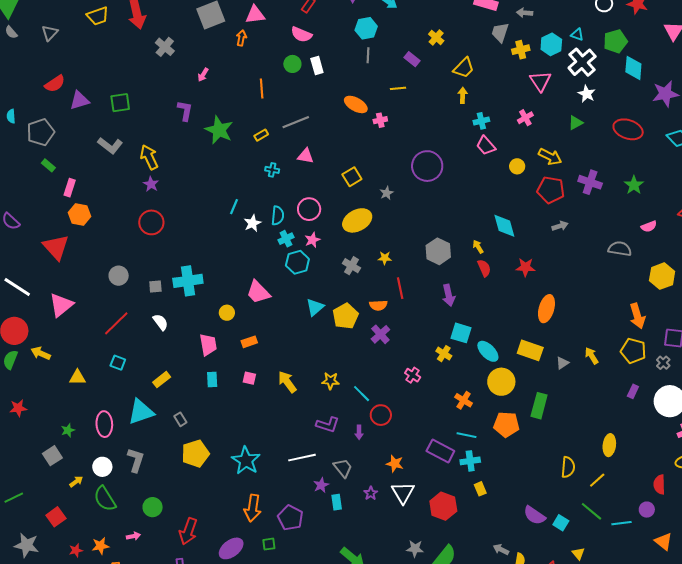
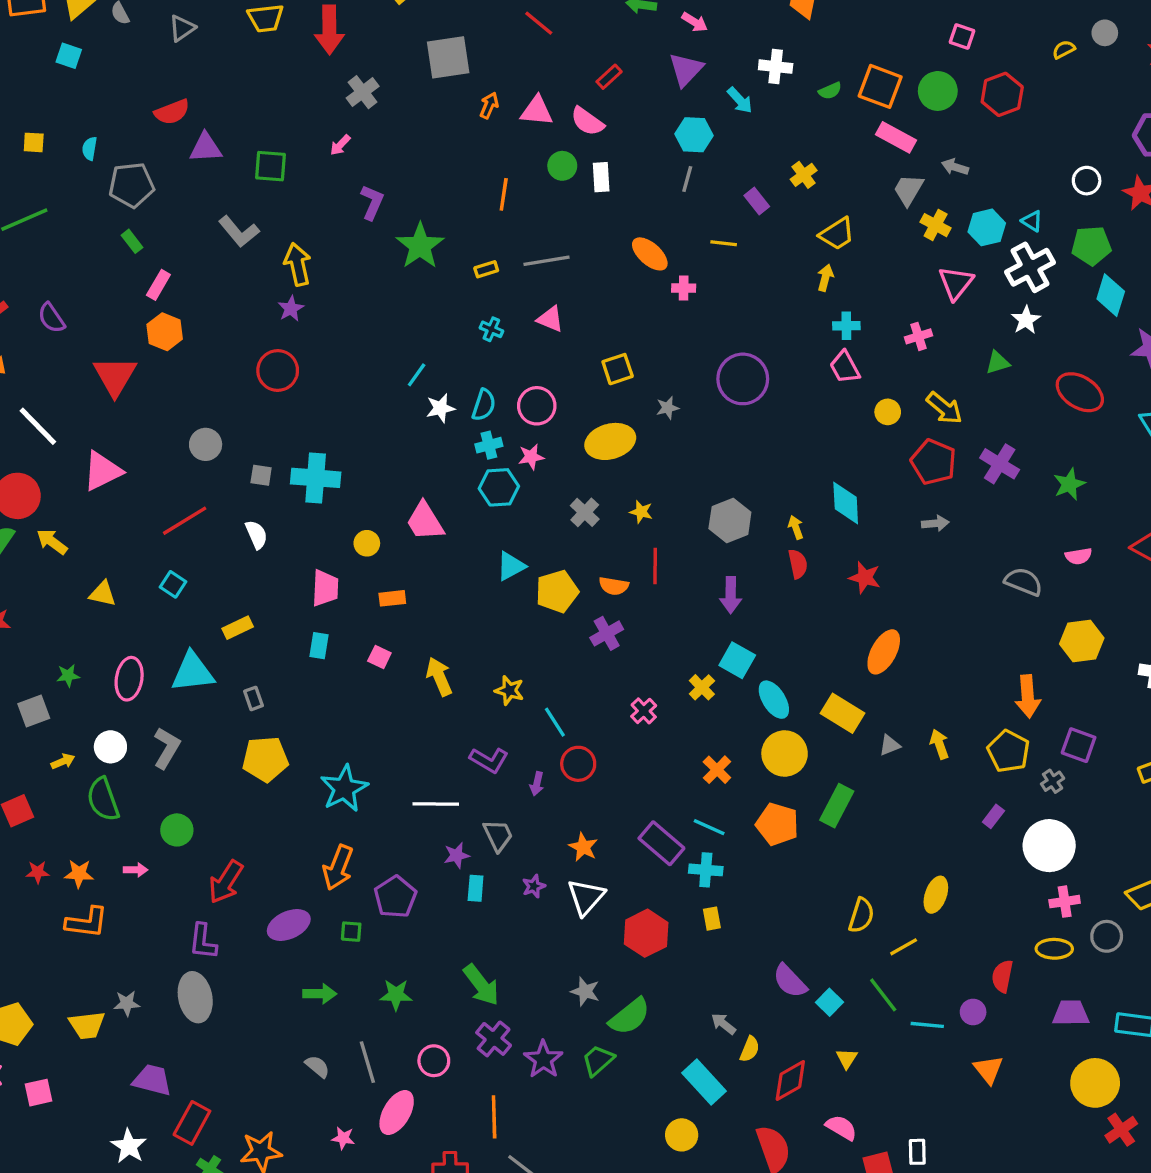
pink triangle: (255, 15) -> (537, 111), moved
yellow cross: (521, 50) -> (936, 225), turned 30
pink arrow: (203, 75) -> (340, 145), moved

